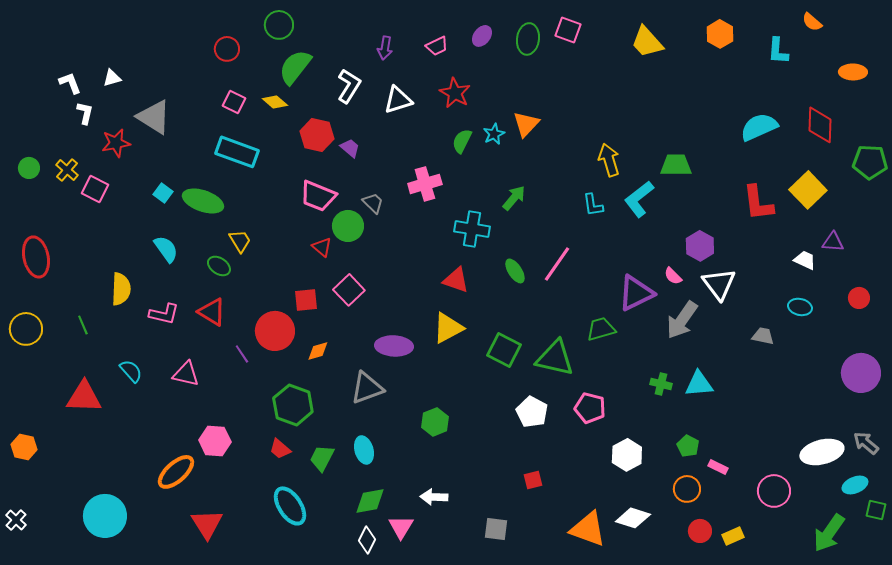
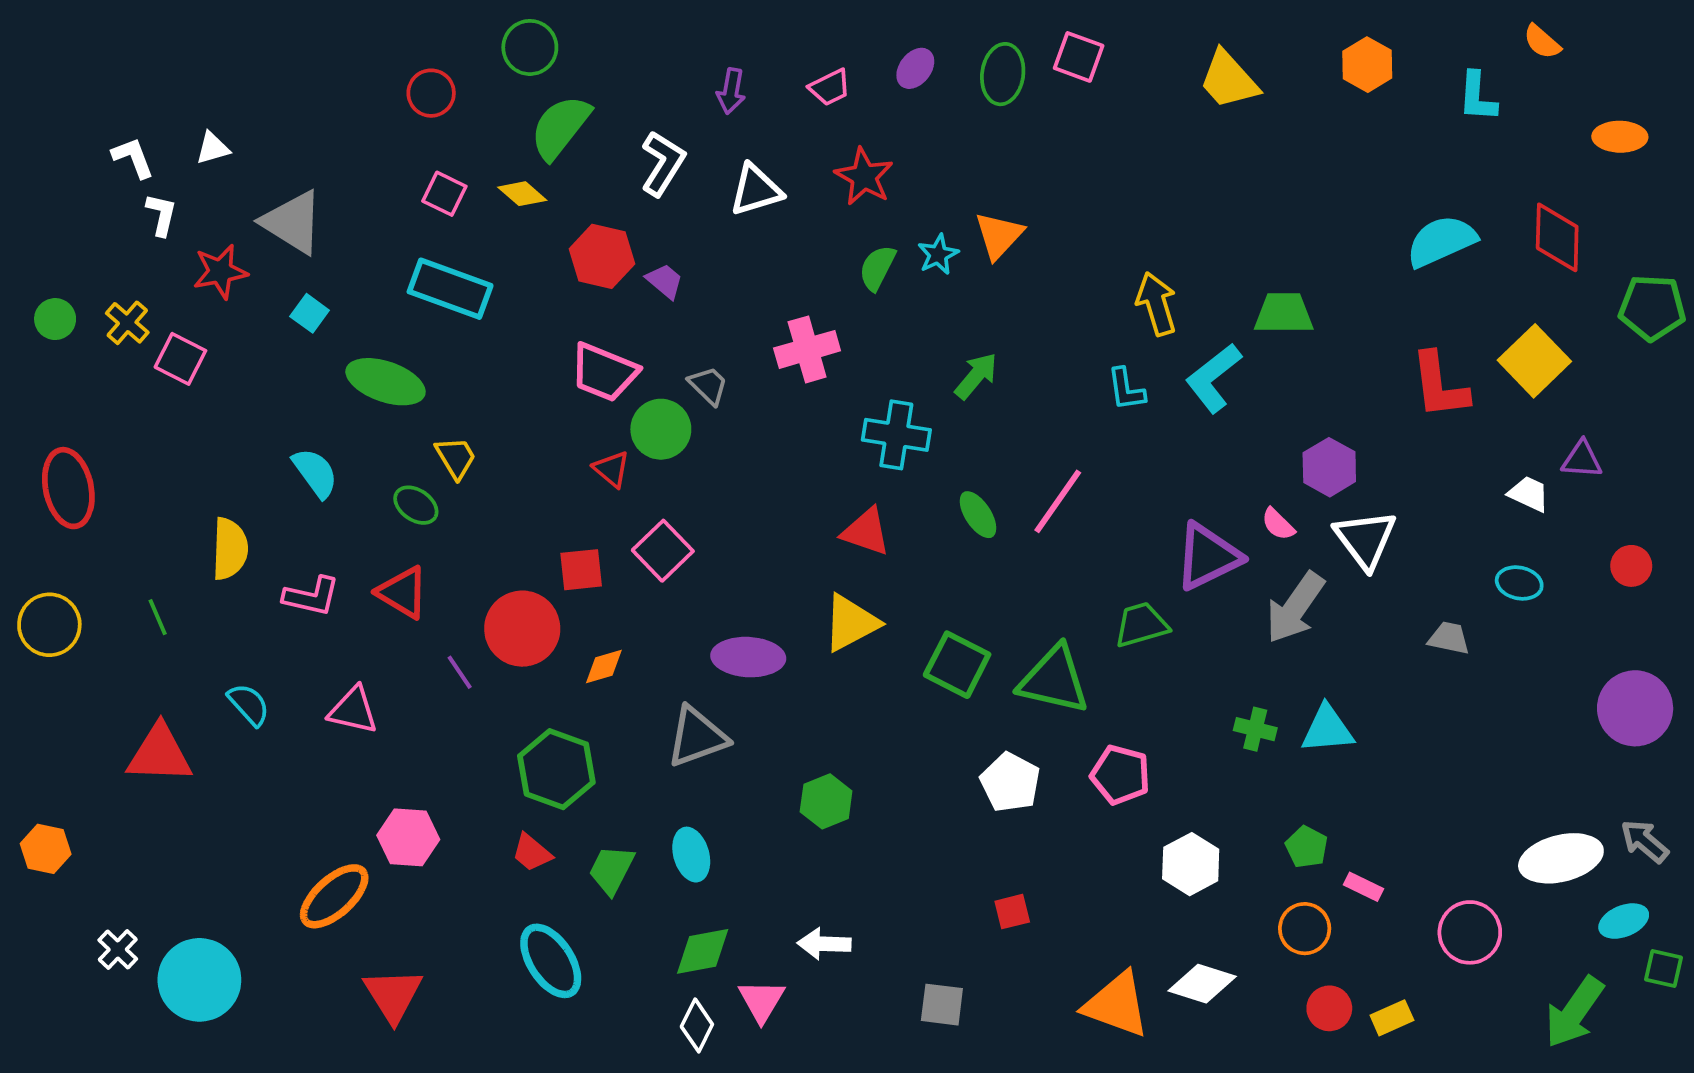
cyan square: (163, 193) -> (310, 313), moved
white cross: (16, 520) -> (118, 949), moved

